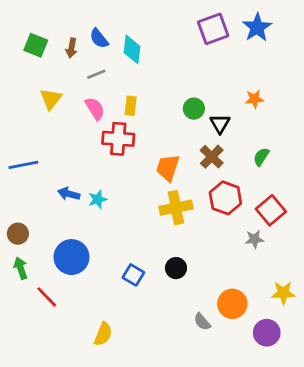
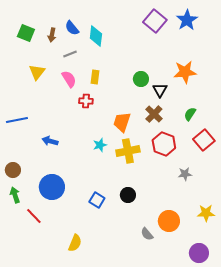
purple square: (213, 29) -> (155, 21), turned -30
orange star: (254, 99) -> (185, 72), size x1.6
red cross: (118, 139) -> (86, 101), size x0.6
cyan star: (98, 199) -> (100, 145), moved
red square: (271, 210) -> (204, 140), moved
purple circle: (267, 333) -> (199, 253), moved

